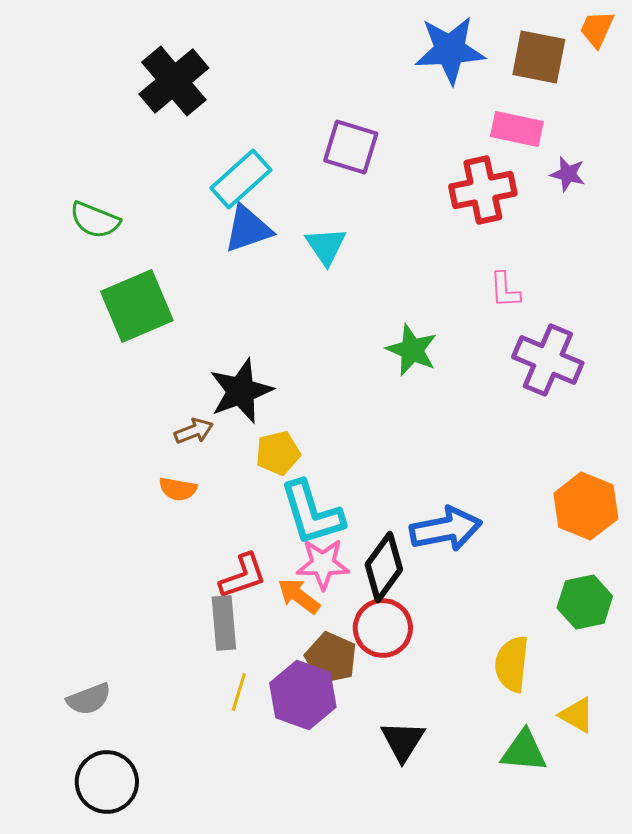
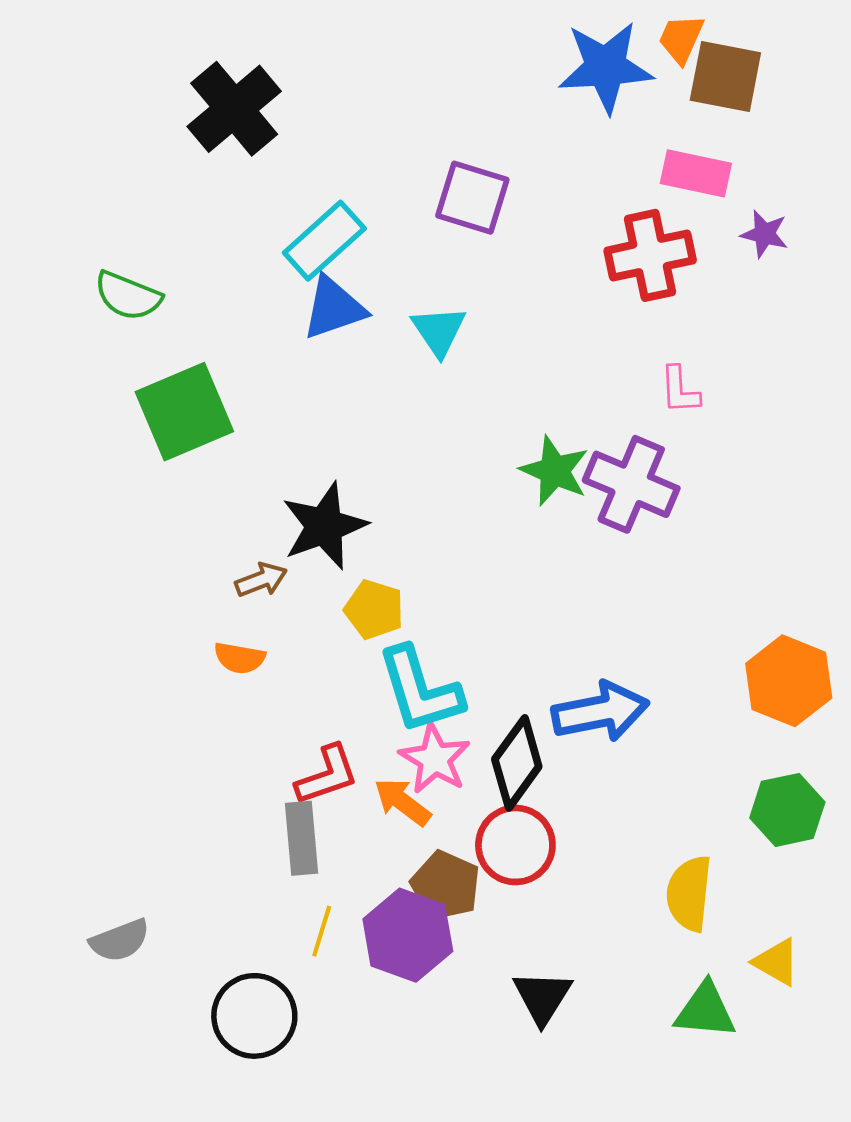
orange trapezoid: (597, 29) -> (681, 39), moved
purple cross: (548, 360) -> (631, 484), moved
yellow pentagon: (278, 453) -> (374, 609), turned 30
pink star: (323, 564) -> (435, 759), turned 30
black circle: (107, 782) -> (254, 1016), moved

